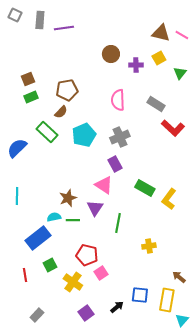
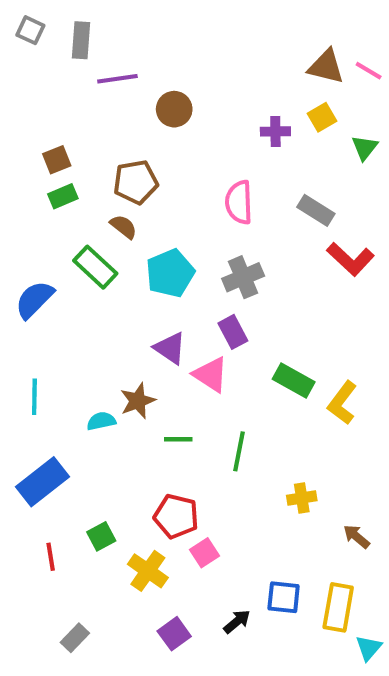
purple line: (64, 28) -> (117, 79), moved
brown circle: (111, 54) -> (174, 109), moved
brown semicircle: (61, 112) -> (124, 227), turned -96
purple triangle: (95, 208) -> (170, 348), moved, turned -30
cyan semicircle: (54, 217) -> (101, 421), moved
green line: (73, 220) -> (178, 439), moved
blue rectangle: (38, 238) -> (43, 482), moved
brown arrow: (179, 277) -> (356, 536), moved

